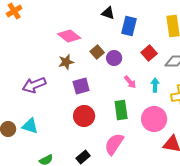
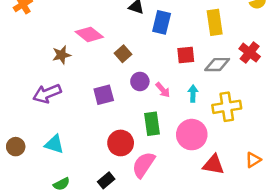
red square: (149, 53) -> (186, 55), turned 35
purple circle: (114, 58) -> (140, 81), moved
brown star: (66, 62) -> (62, 55), moved
red circle: (84, 116) -> (121, 143), moved
cyan triangle: (30, 126) -> (54, 144), moved

